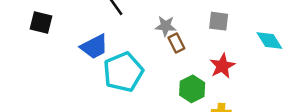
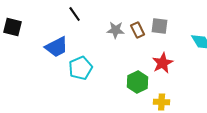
brown rectangle: (176, 43) -> (138, 30), moved
cyan pentagon: (123, 72) -> (81, 68), size x0.7

